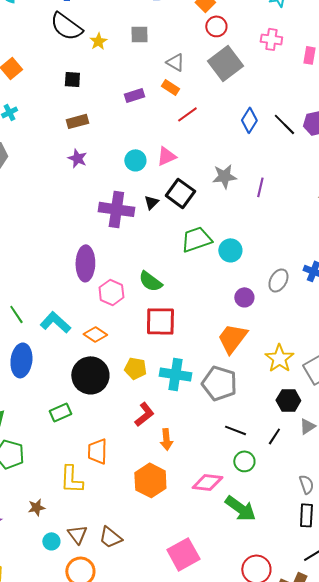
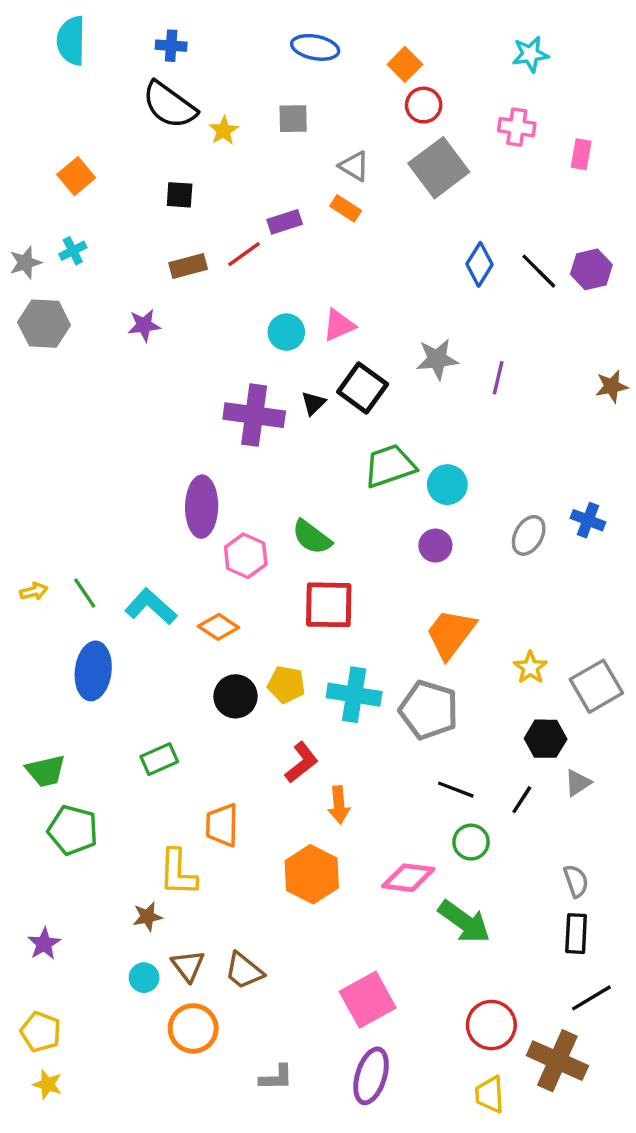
red line: (187, 114) -> (244, 254), moved
purple star: (77, 158) -> (144, 325), moved, turned -30
purple circle: (244, 297) -> (435, 546), moved
yellow star: (279, 358) -> (530, 668), size x0.7
black circle: (90, 375) -> (236, 696), moved, size x0.7
brown star: (36, 507) -> (147, 917), moved

